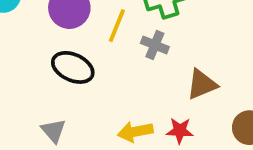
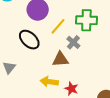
brown triangle: (202, 84) -> (60, 59), moved

